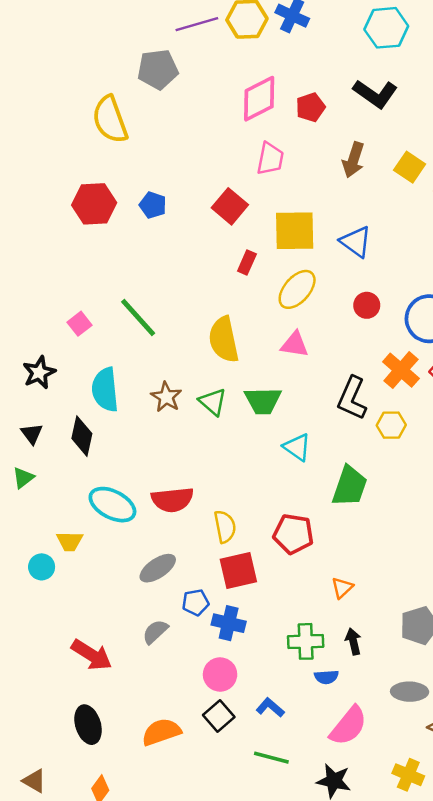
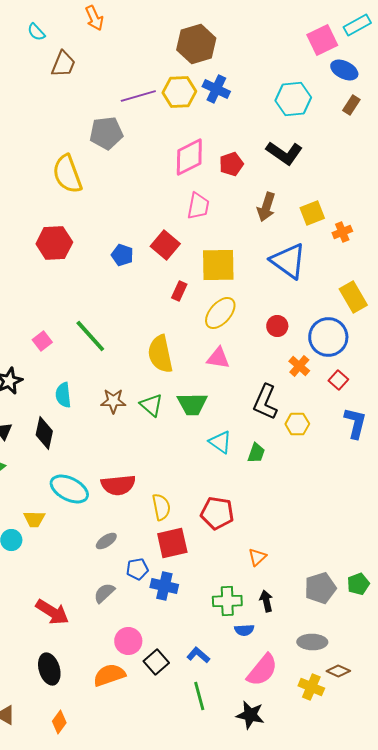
yellow square: (410, 167) -> (312, 213), turned 35
blue pentagon: (153, 205) -> (122, 255), moved
blue triangle: (356, 242) -> (288, 261), moved, size x1.4
orange cross: (401, 370) -> (299, 366), moved, size x0.7
cyan semicircle: (105, 390) -> (63, 395), size x0.7
brown star: (166, 397) -> (113, 401), turned -30
green trapezoid: (350, 486) -> (256, 453), moved, size x0.6
gray ellipse: (158, 568) -> (106, 541), size x0.7
pink circle: (220, 674) -> (128, 641), moved
green line: (271, 758) -> (199, 696), turned 60
yellow cross: (408, 775) -> (311, 687), moved

